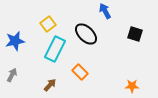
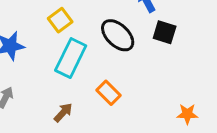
black square: (135, 34) -> (165, 32), moved

